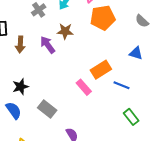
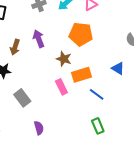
orange pentagon: (103, 18) -> (81, 34), moved
brown star: (65, 31) -> (64, 59), moved
brown arrow: (20, 44) -> (15, 47), moved

